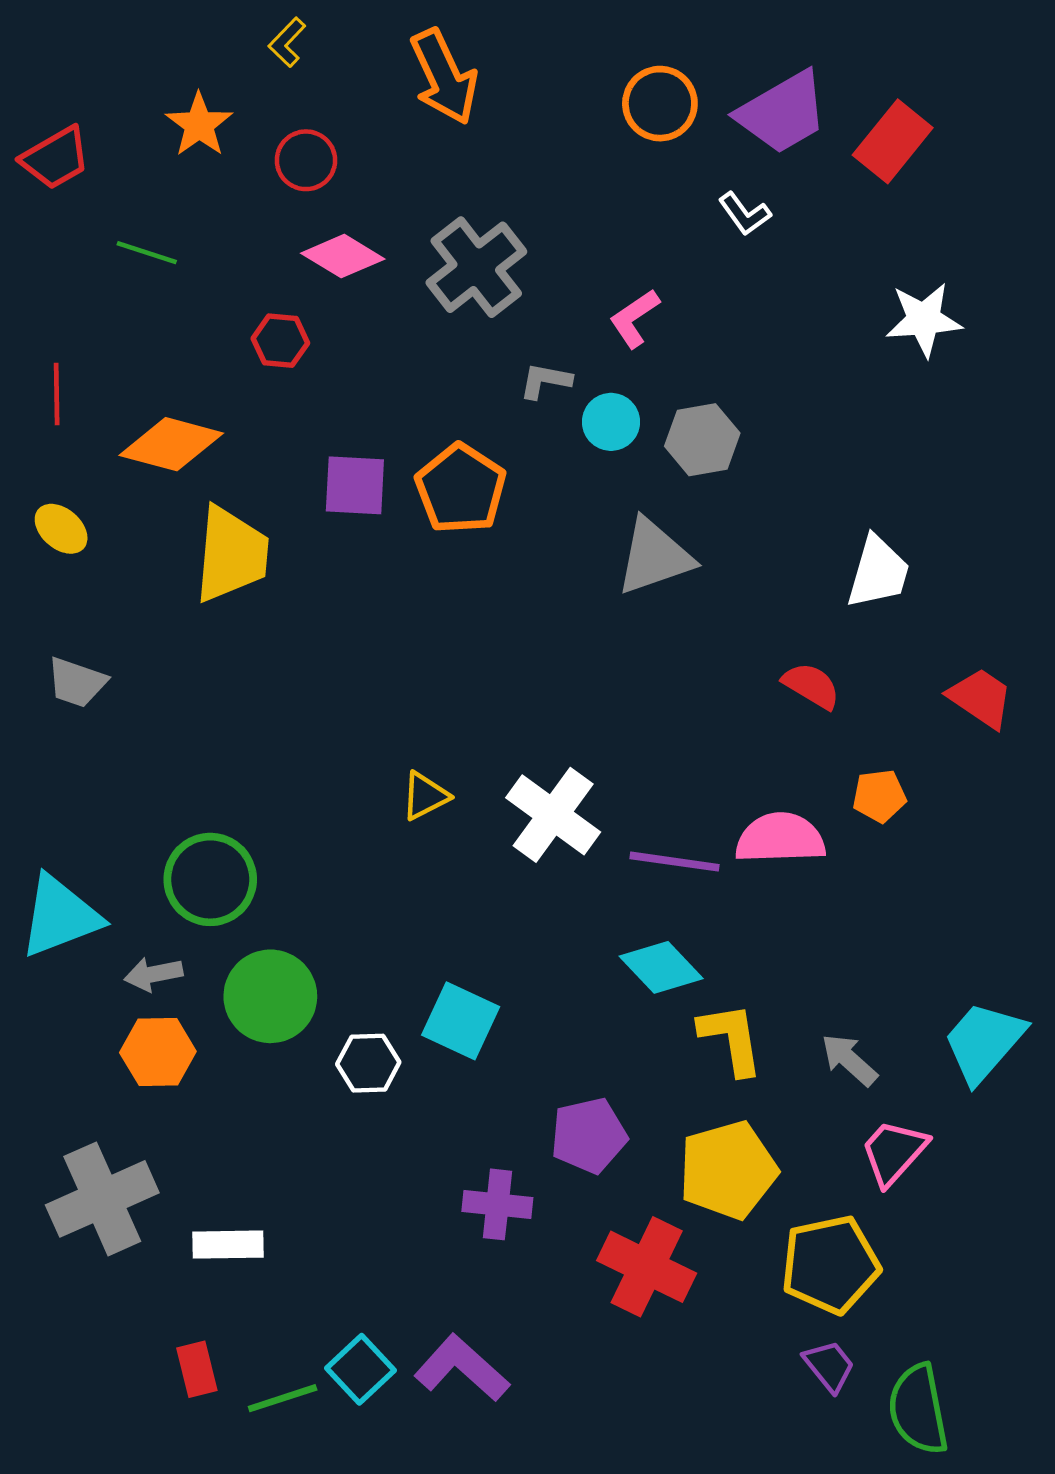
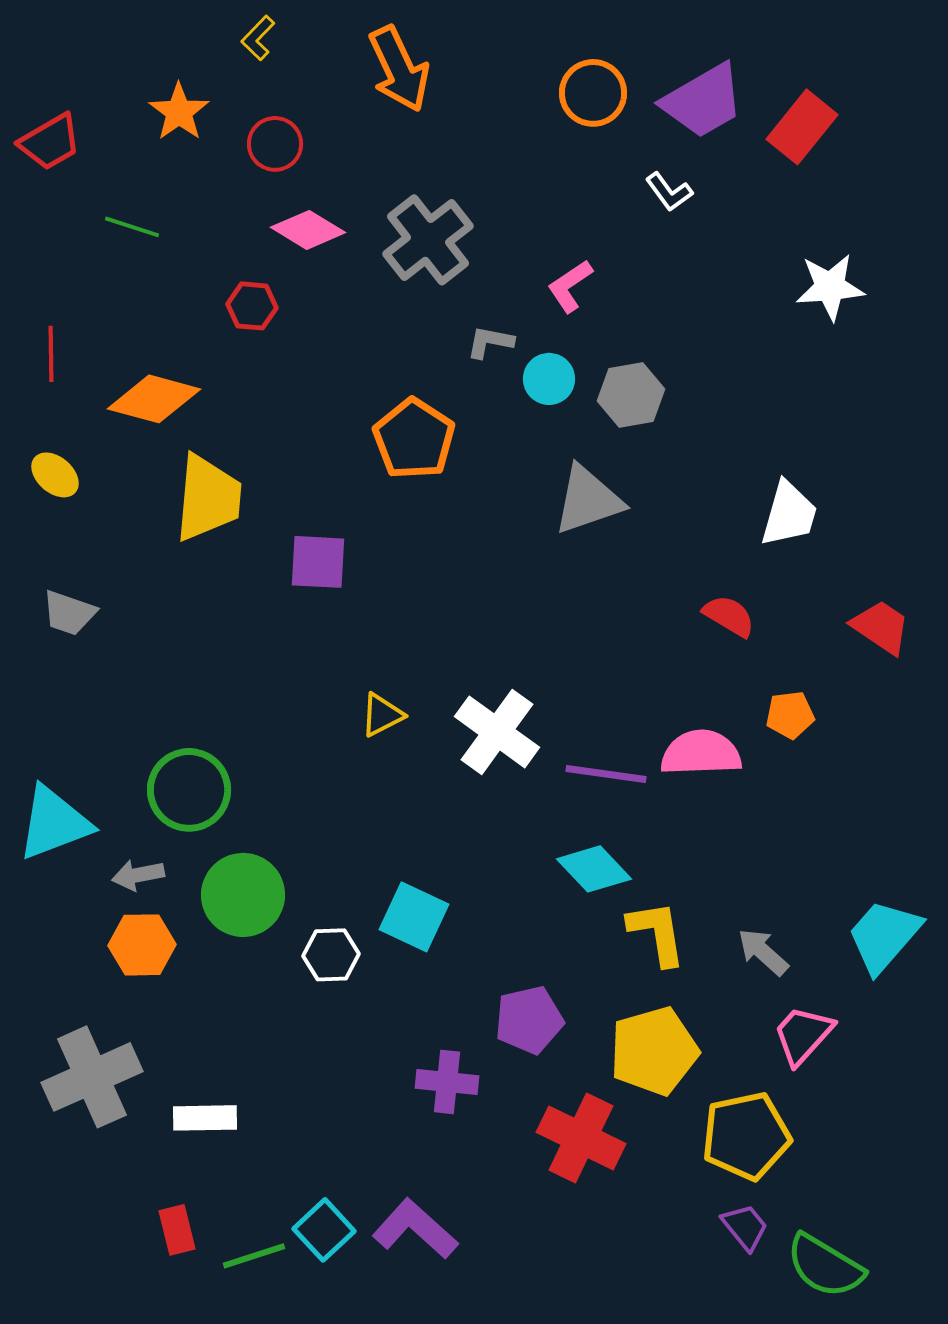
purple square: (355, 485) -> (318, 562), moved
green semicircle: (918, 1409) -> (825, 1266), turned -48

